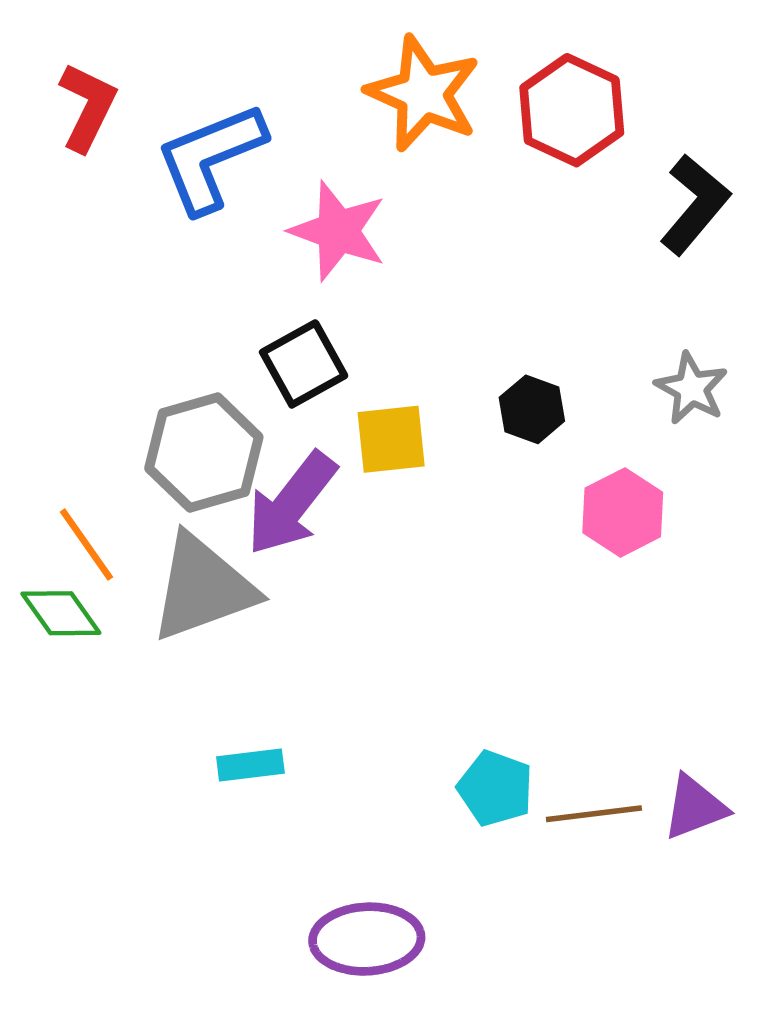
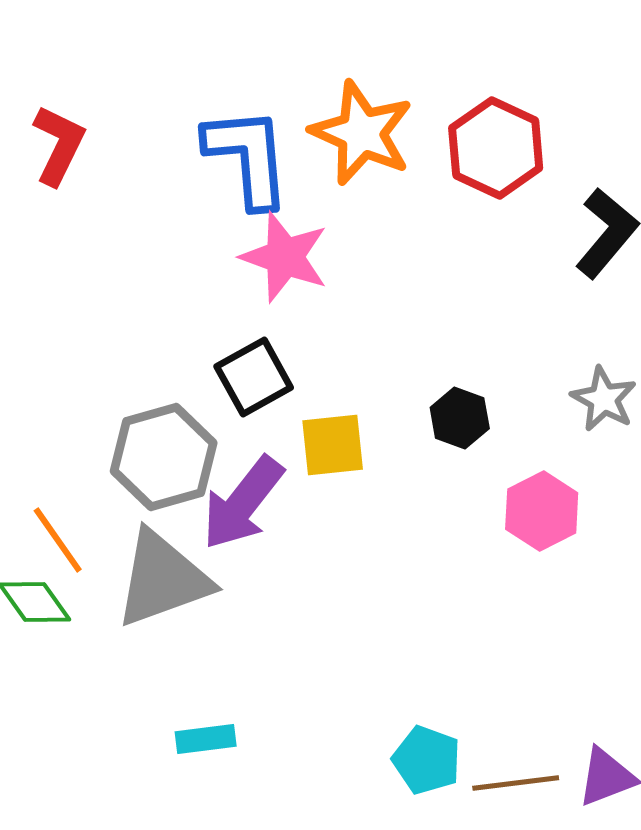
blue L-shape: (211, 158) -> (248, 157), moved, turned 107

